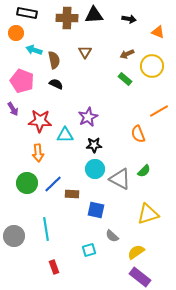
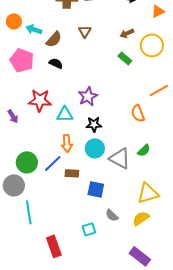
orange triangle: (158, 32) -> (158, 11), turned -48
orange circle: (16, 33) -> (14, 21), moved
brown semicircle: (54, 60) -> (54, 39), turned 54
purple arrow: (13, 109) -> (13, 116), moved
orange arrow: (38, 153) -> (67, 143), moved
cyan line: (46, 229) -> (29, 212), moved
gray circle: (14, 236) -> (14, 185), moved
yellow semicircle: (136, 252) -> (141, 218), moved
red rectangle: (54, 267) -> (54, 246), size x1.5

